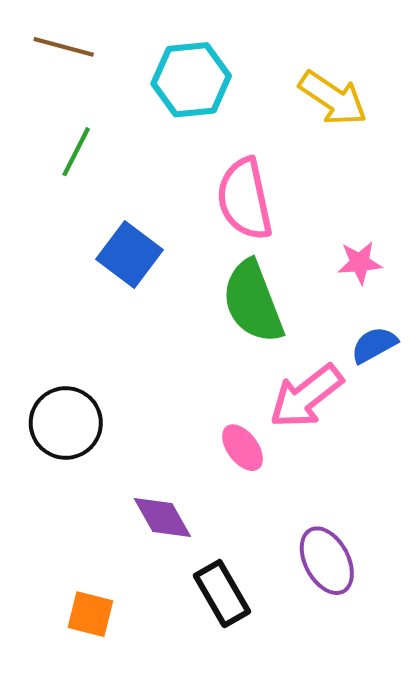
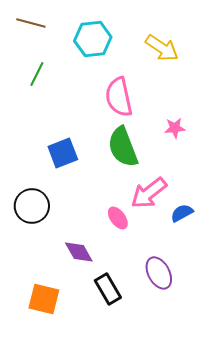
blue square: (129, 254) -> (63, 153), moved, turned 32
blue semicircle: (374, 345) -> (182, 213), moved
orange square: (90, 614) -> (44, 299), size x1.4

